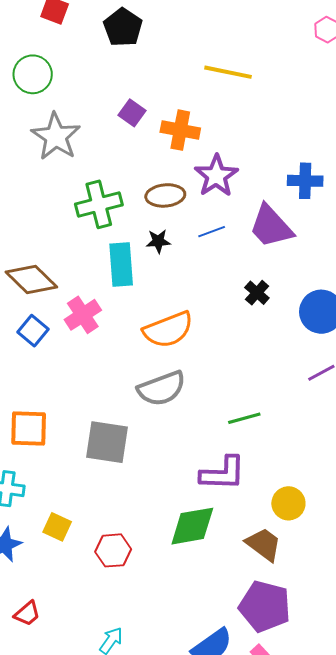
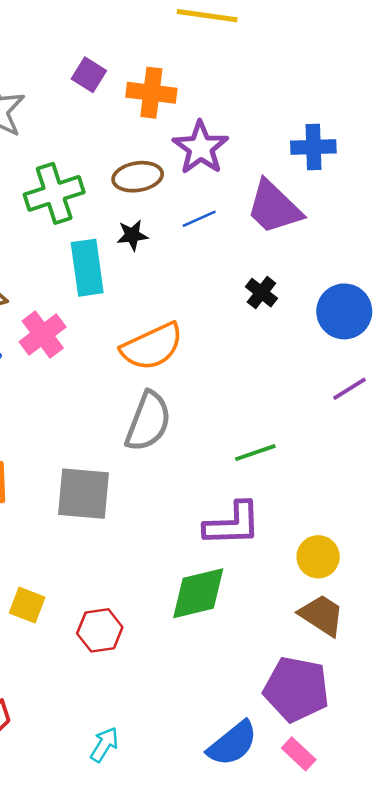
gray semicircle: (162, 388) -> (148, 421), turned -45
brown trapezoid: (264, 544) -> (322, 615), moved

